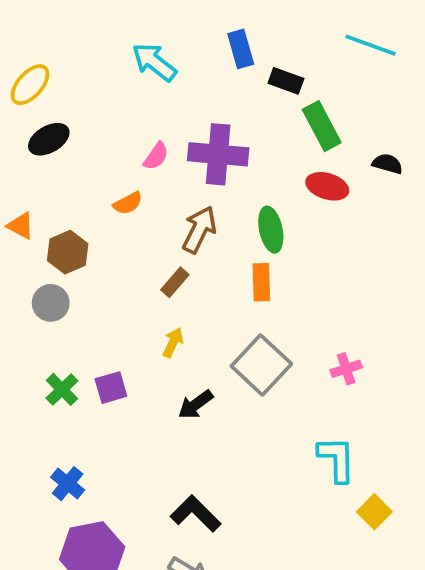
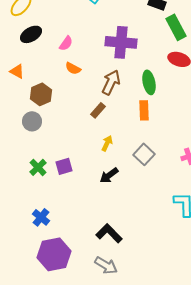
pink semicircle: (156, 156) -> (66, 43), moved
orange semicircle: (128, 203) -> (73, 68), turned 56
orange triangle: (21, 226) -> (17, 71), moved
yellow arrow: (173, 342) -> (107, 143), moved
gray square: (261, 365) -> (144, 154), size x0.7

